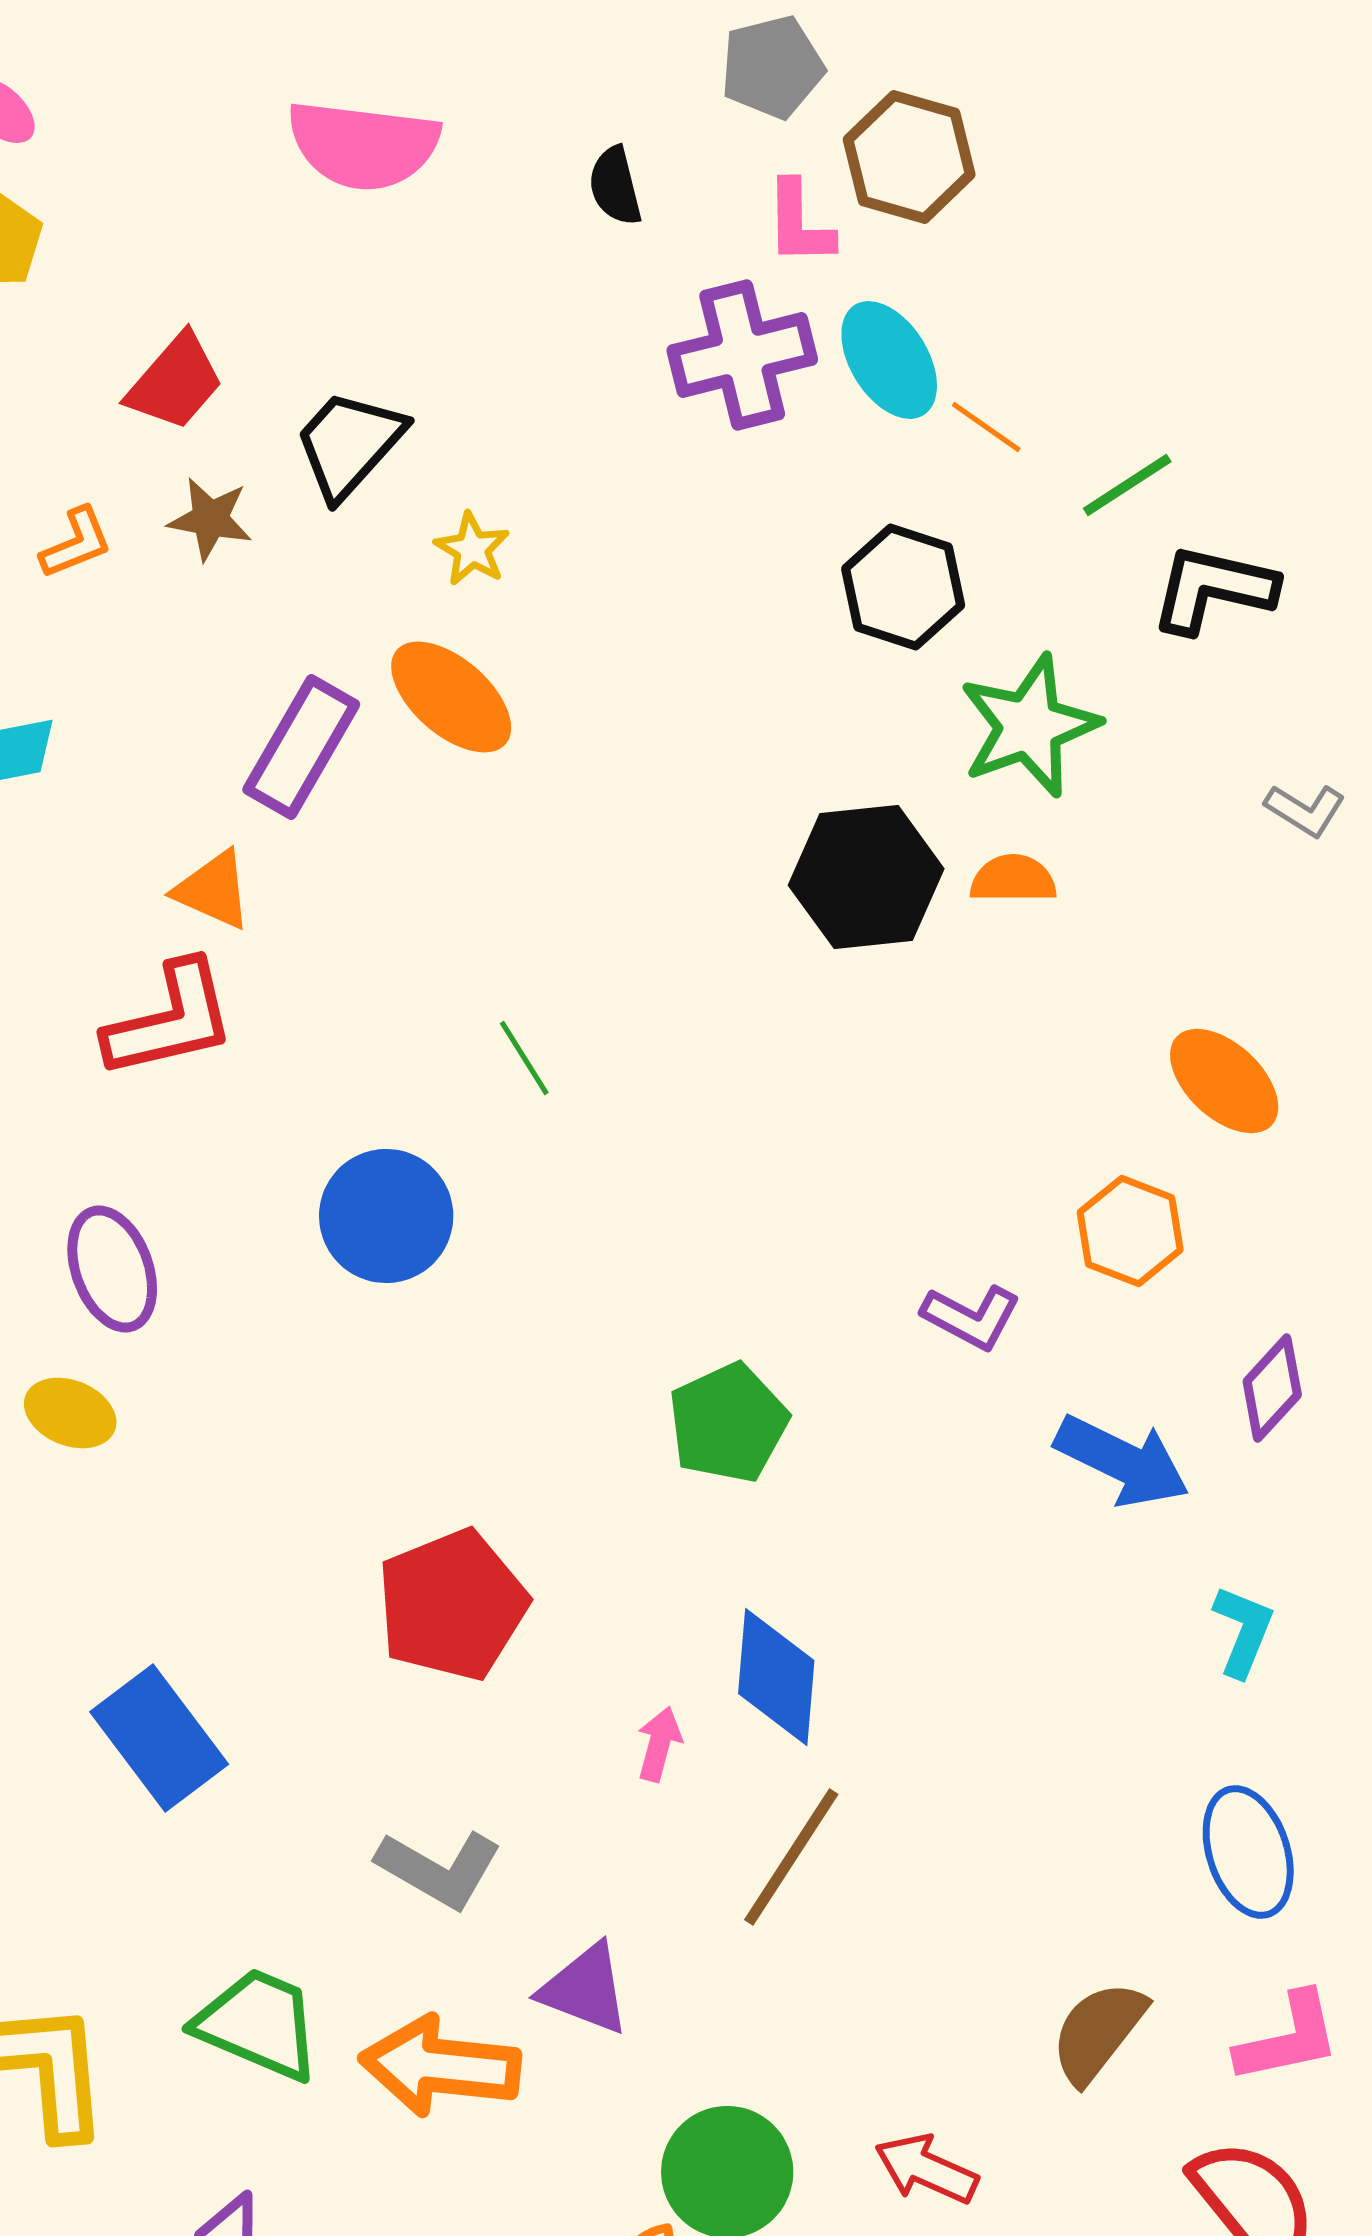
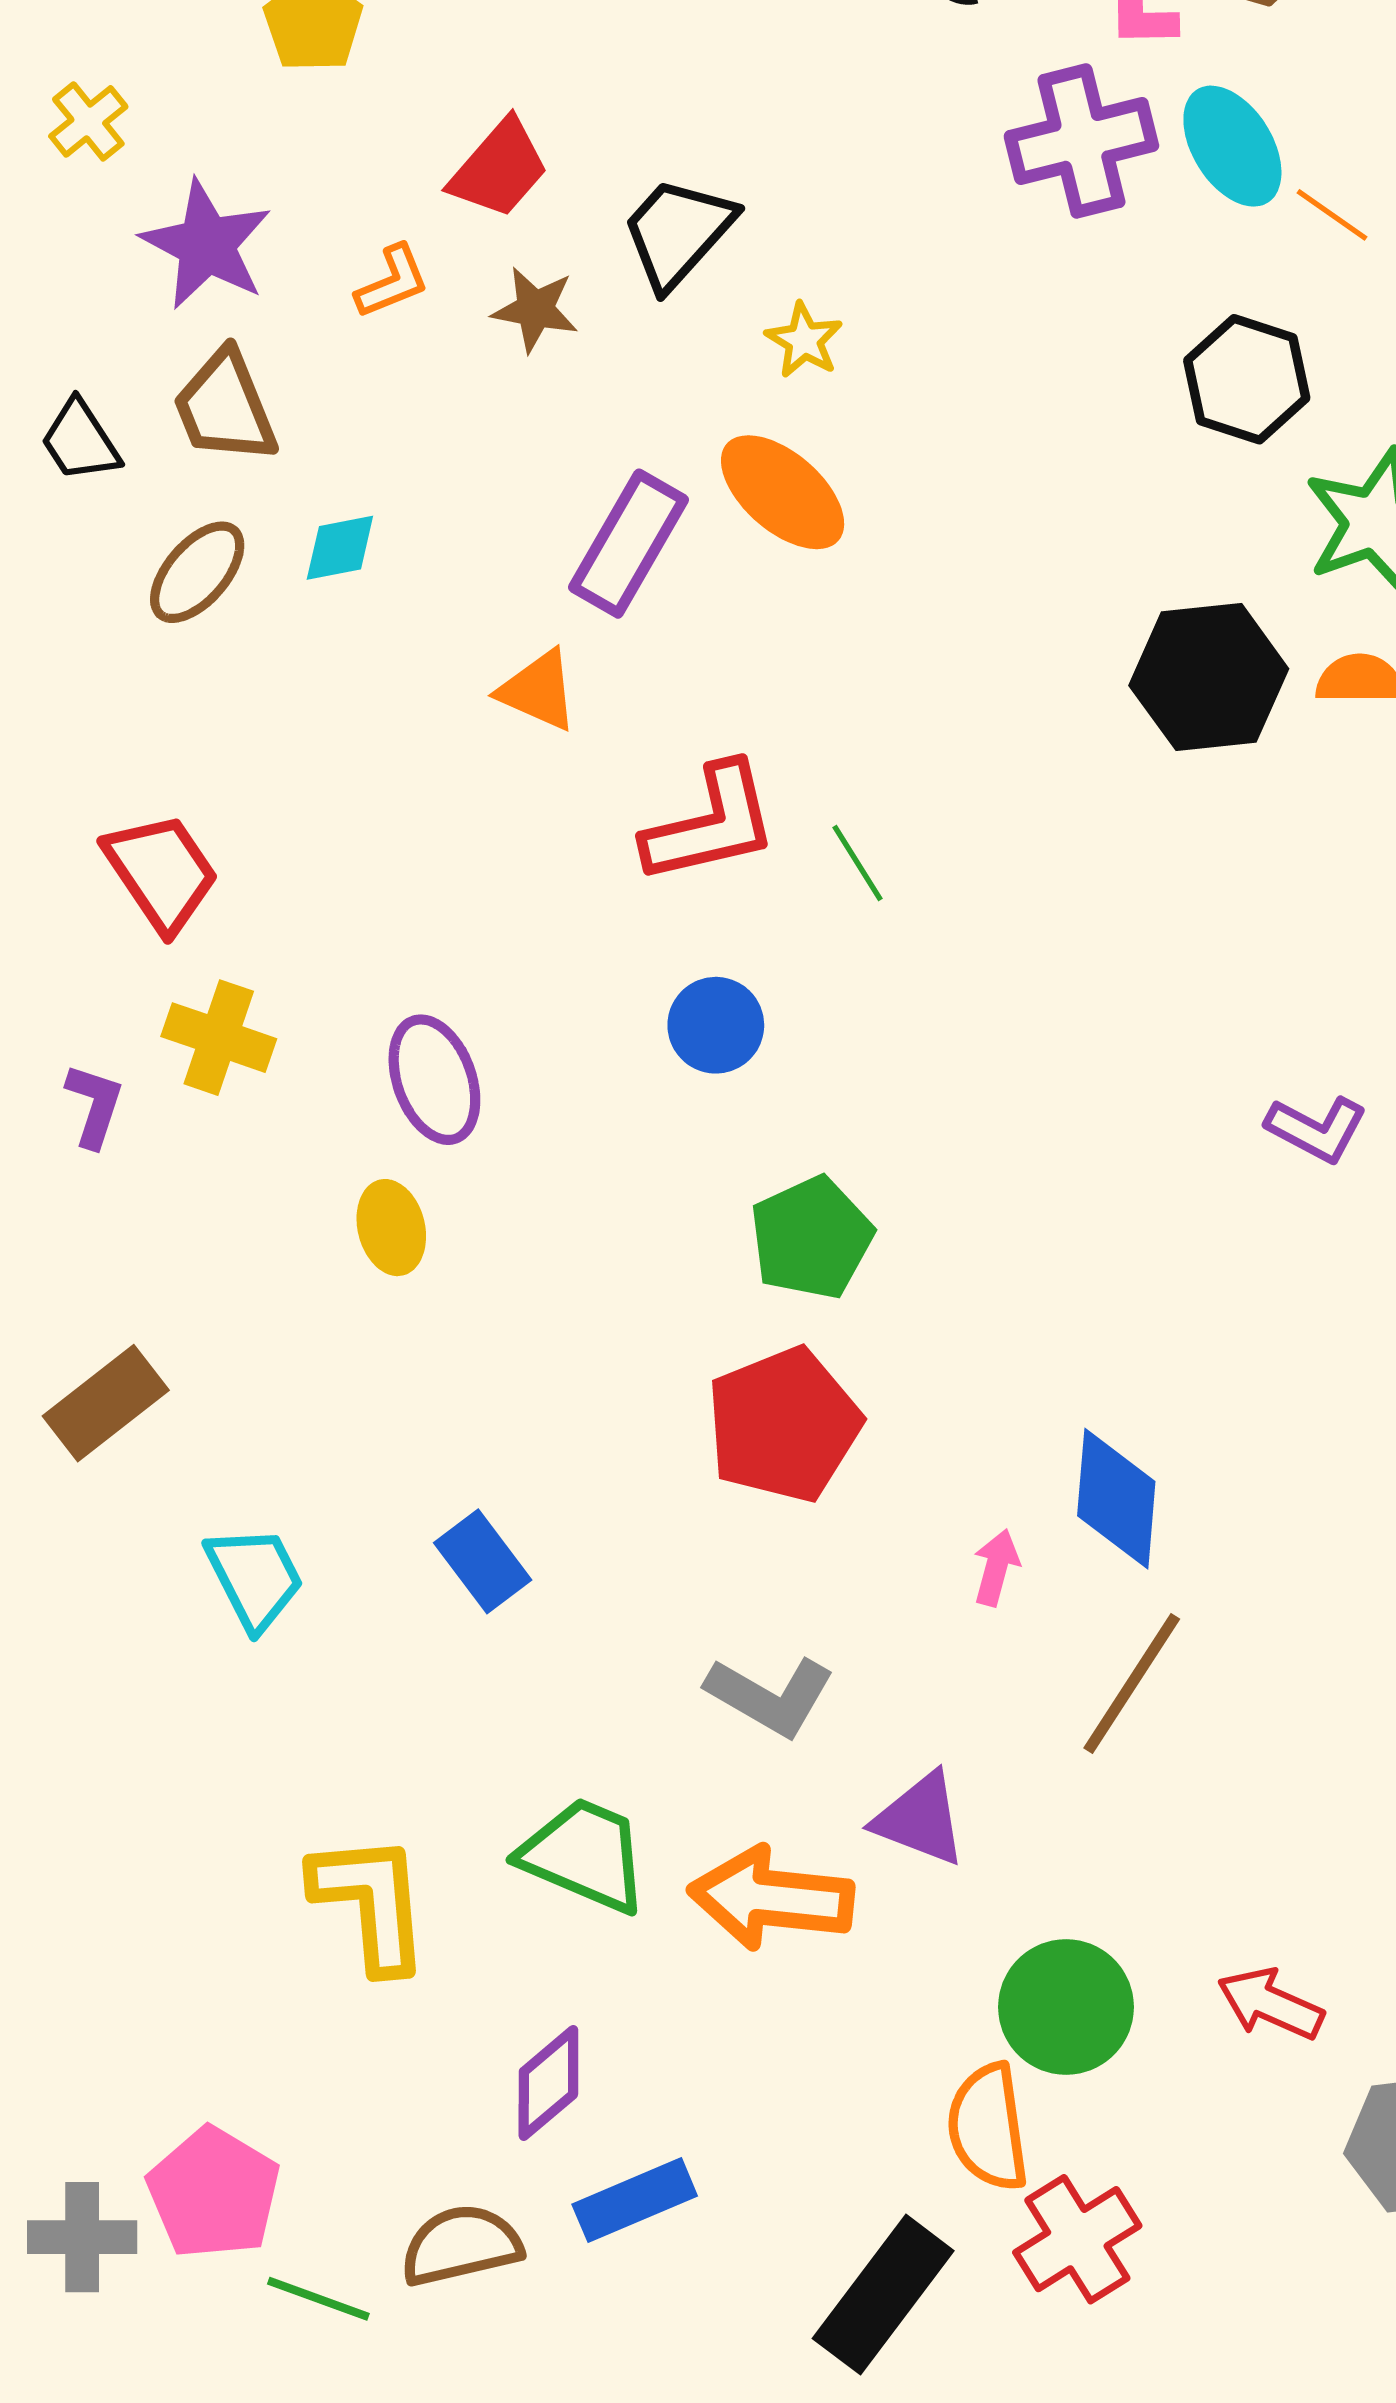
orange L-shape: (76, 543) -> (392, 282), moved
red L-shape: (170, 1020) -> (711, 824), moved
blue circle: (386, 1216) -> (716, 1025), size x0.7
yellow ellipse: (70, 1413) -> (391, 1228), turned 54
green pentagon: (728, 1423) -> (811, 1238), moved
blue rectangle: (159, 1738) -> (483, 1561), size x0.7

